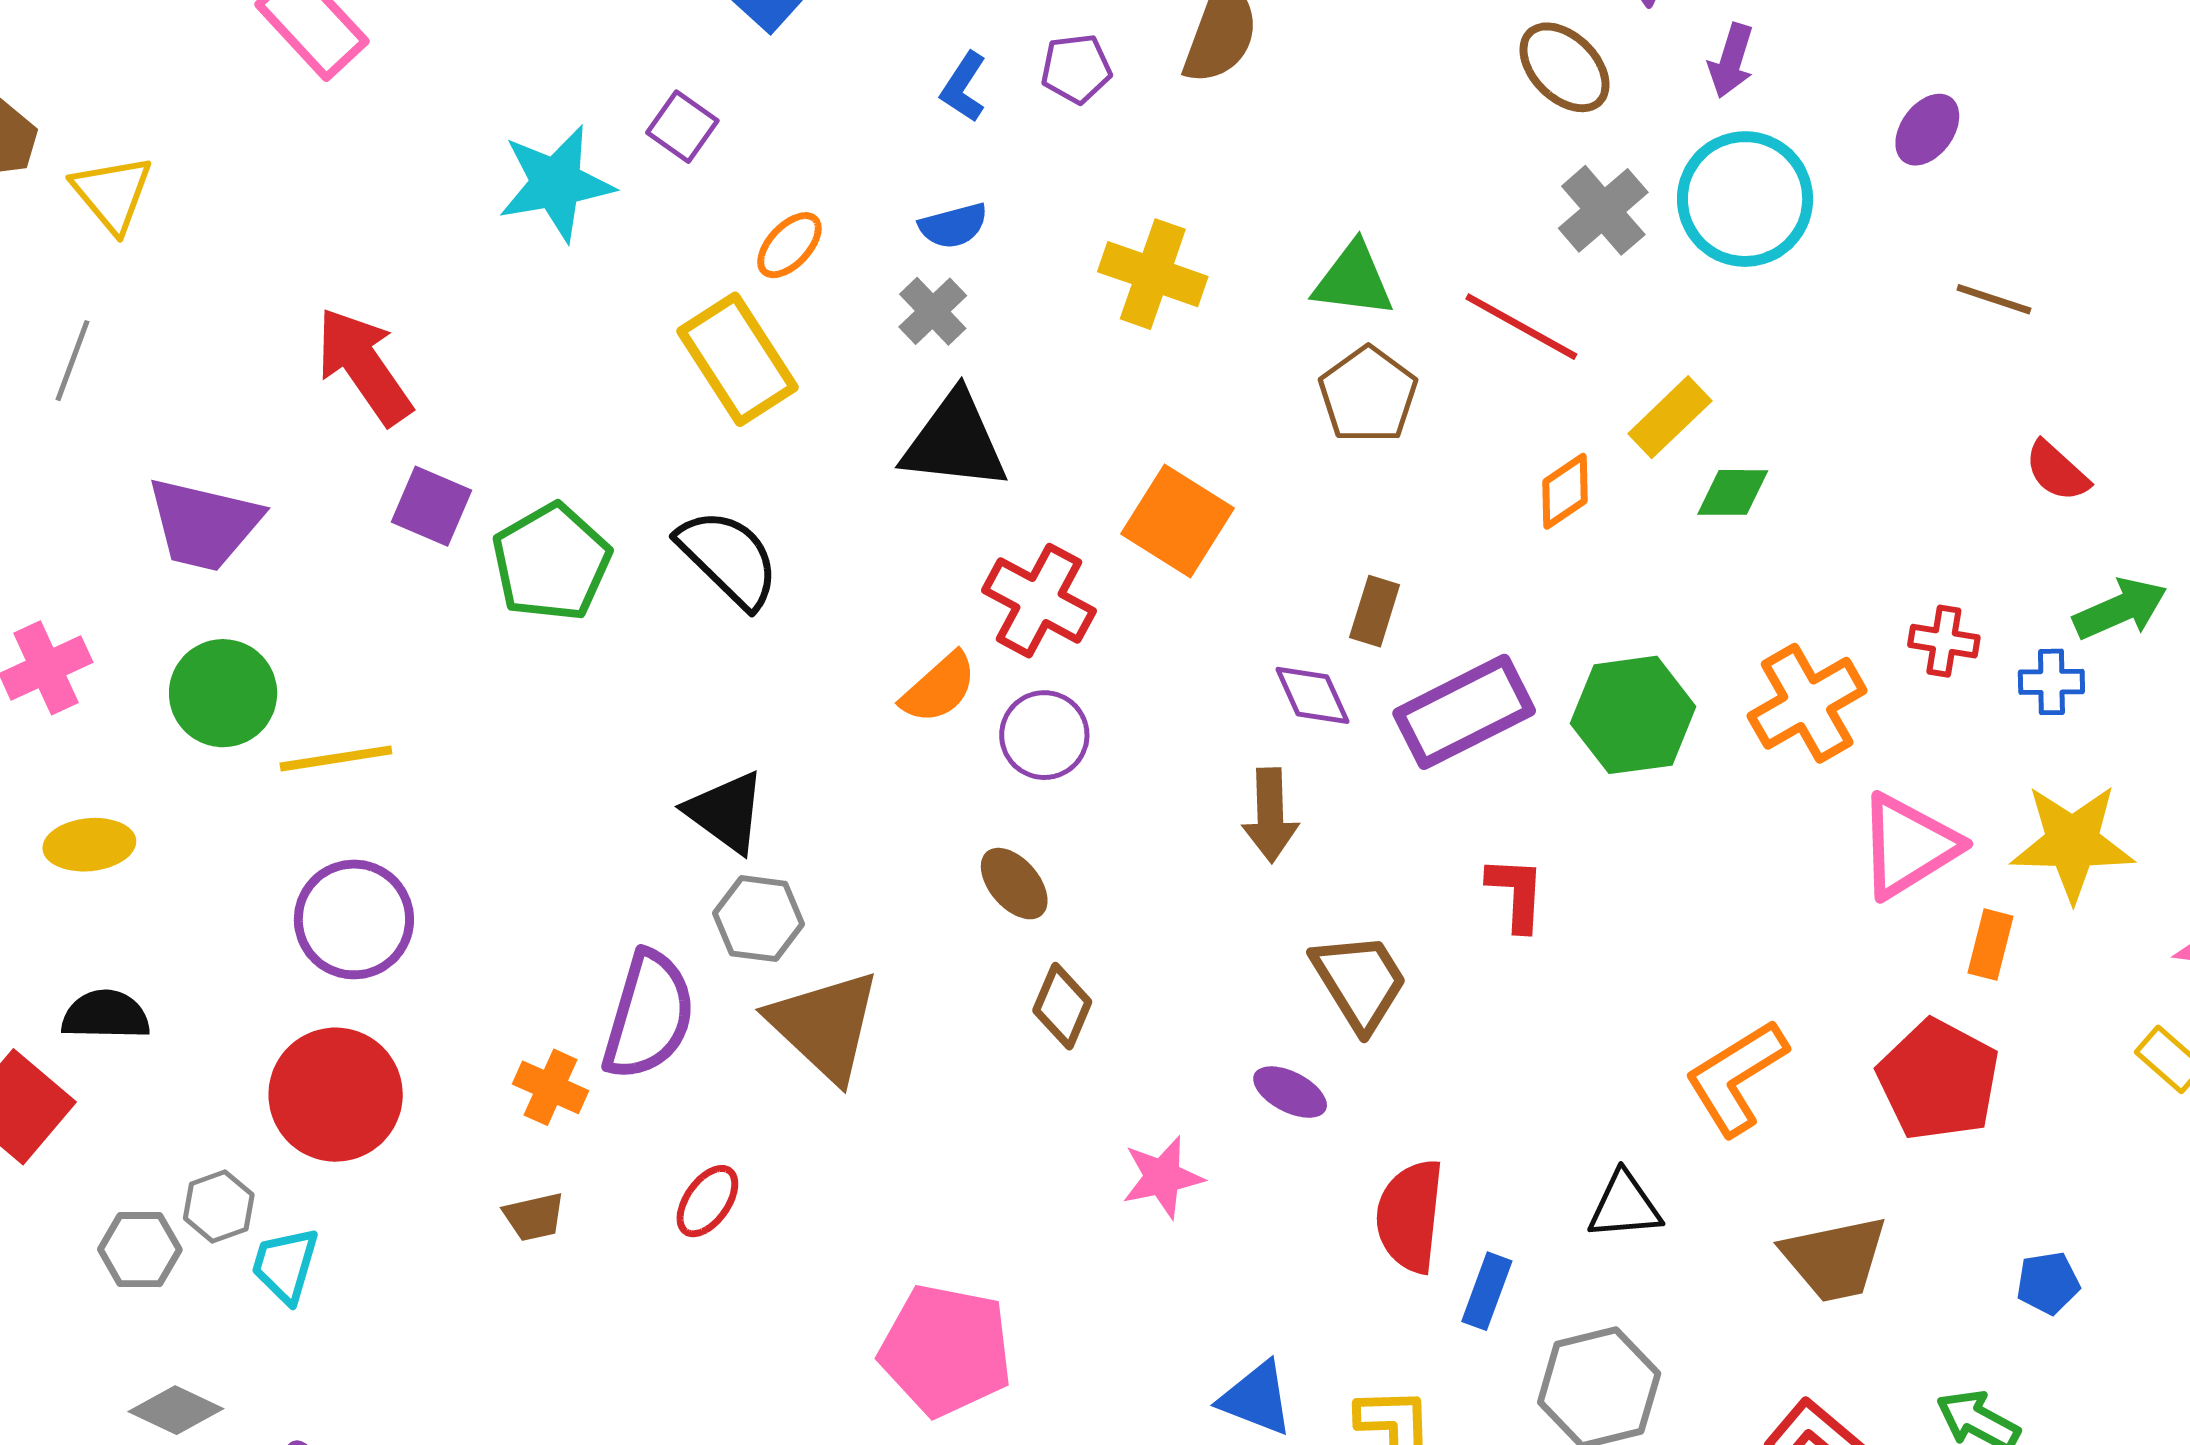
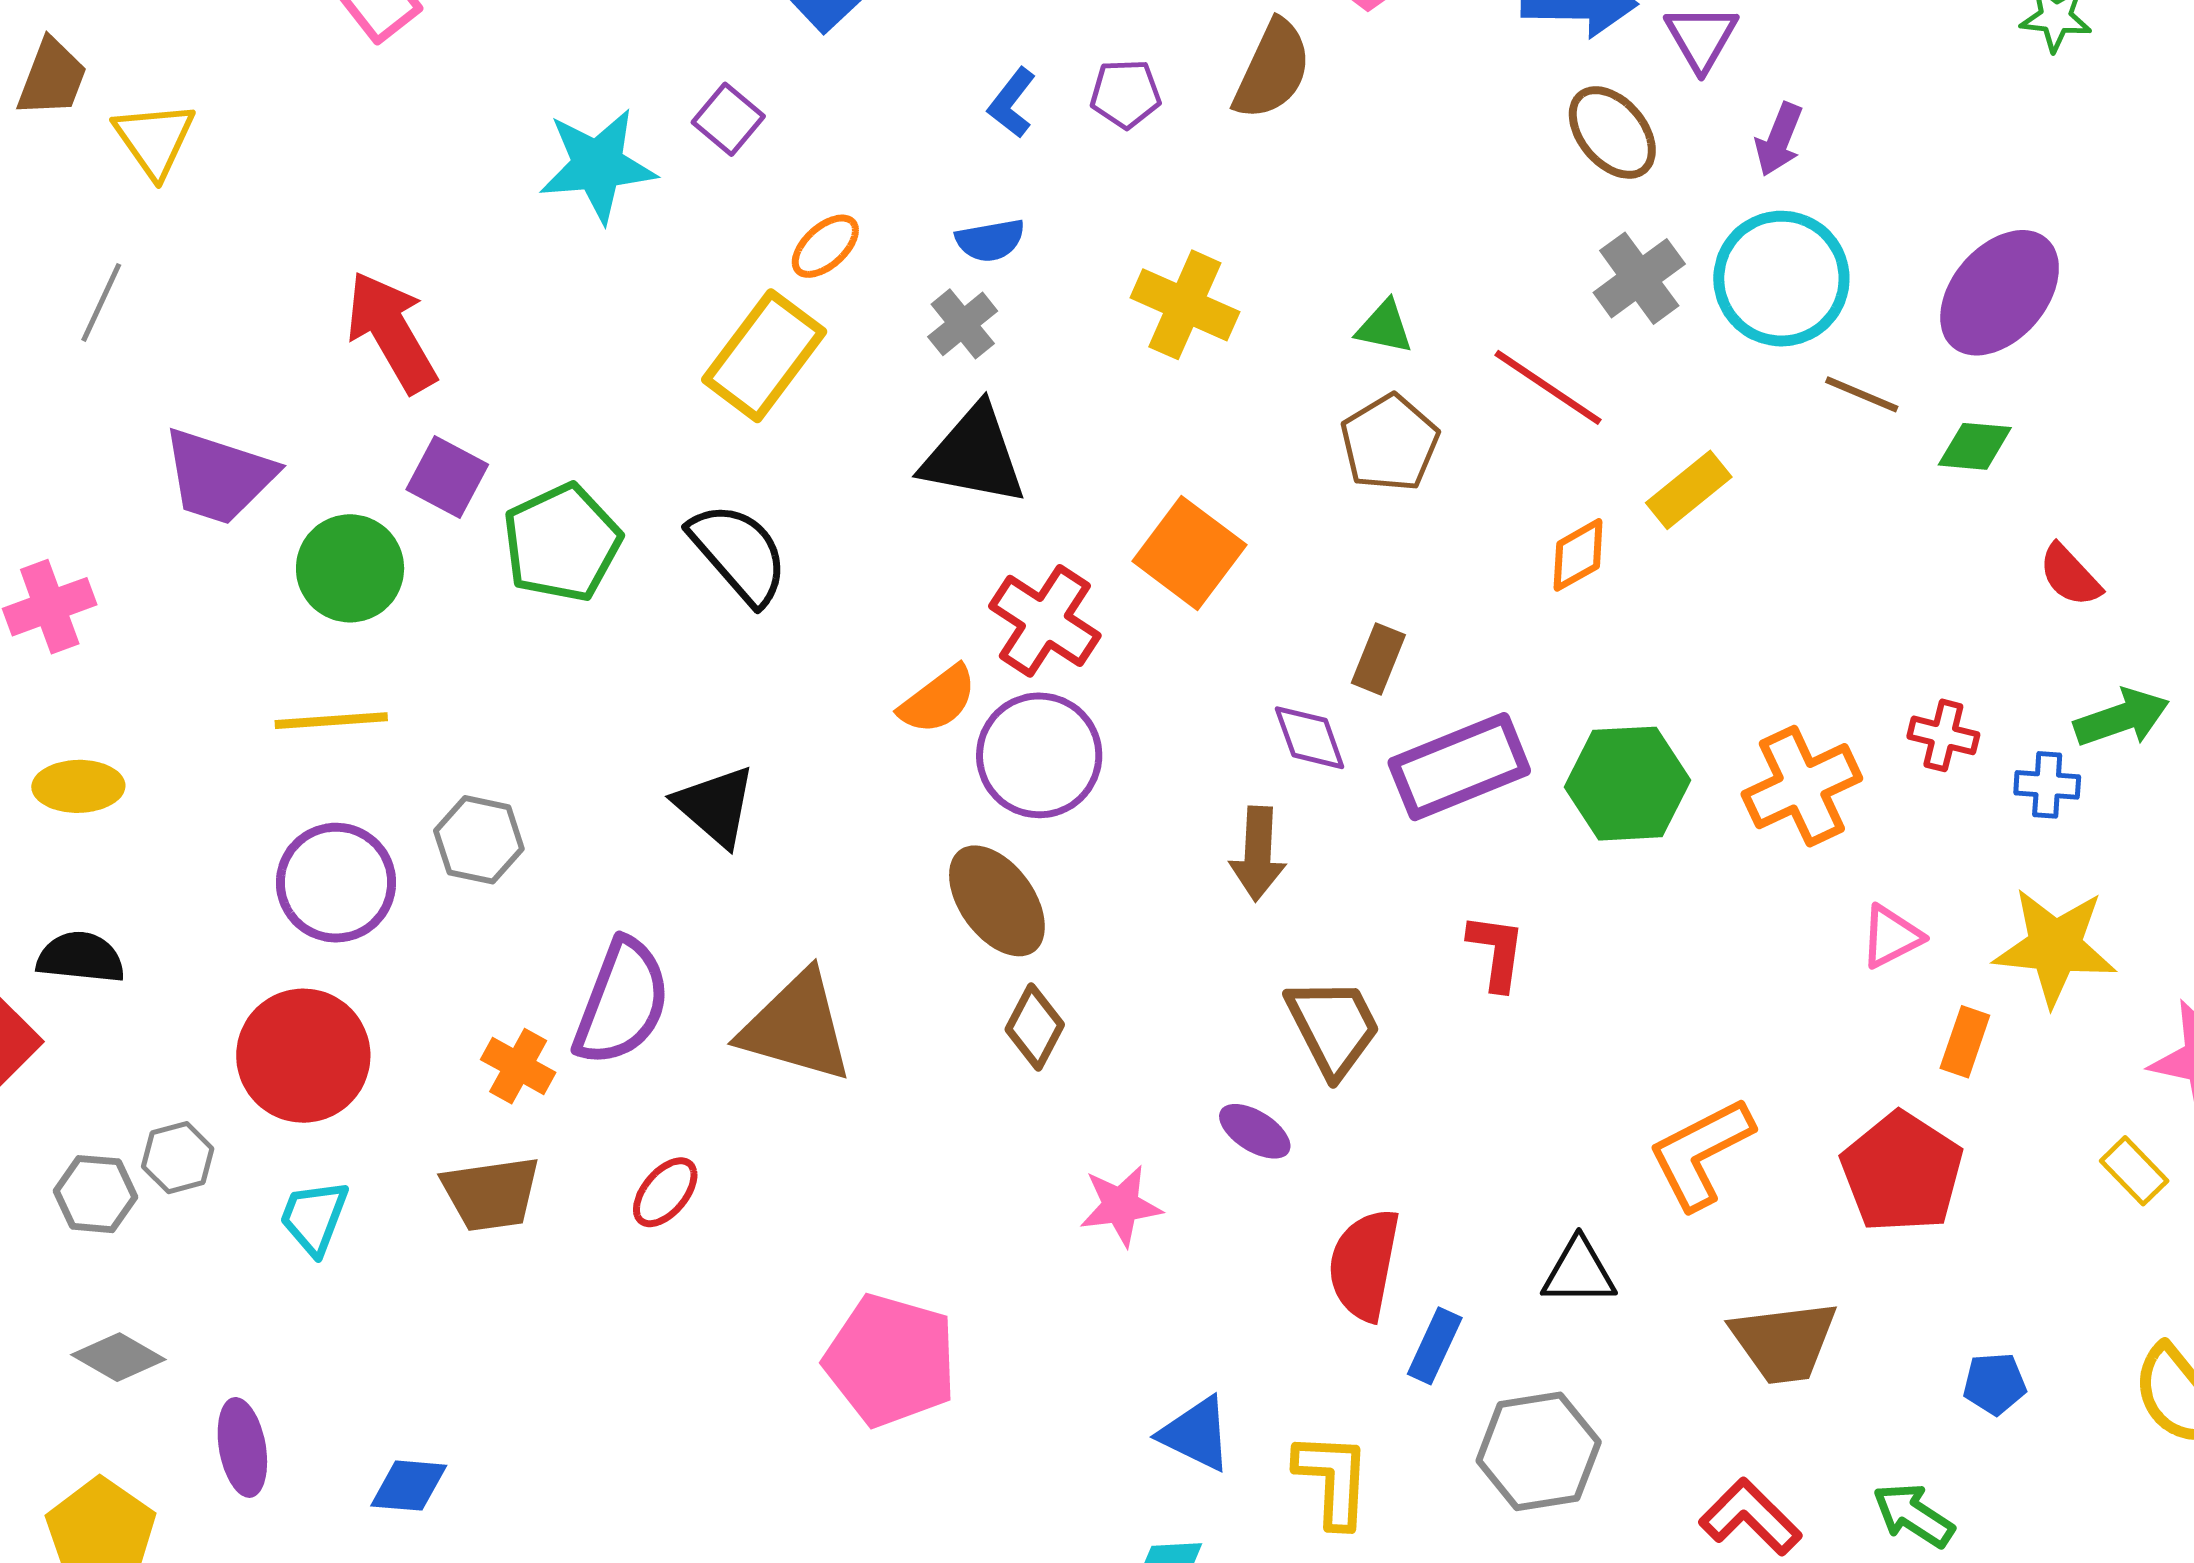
purple ellipse: (1927, 130) -> (2000, 293), moved, size x1.8
green triangle: (1353, 280) -> (1384, 327), size x0.7
brown line: (1994, 299) -> (1862, 394), moved
yellow rectangle: (737, 359) -> (764, 356), turned 65
green diamond: (1733, 492) -> (1975, 446), moved
green circle: (223, 693) -> (350, 568), moved
purple circle: (1044, 735) -> (1039, 755), size x1.4
pink triangle: (1908, 846) -> (1891, 937), size x0.6
brown ellipse: (1014, 884) -> (997, 901), size x1.5
gray hexagon: (759, 919) -> (479, 840), moved
brown triangle: (825, 1026) -> (796, 1027), turned -32
brown trapezoid: (534, 1217) -> (491, 1194), size x1.6
cyan trapezoid: (285, 1265) -> (314, 1217), moved

